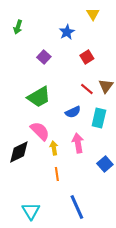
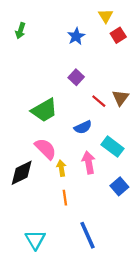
purple square: (44, 57) -> (76, 77), moved
red square: (87, 57) -> (118, 35), moved
cyan rectangle: (99, 118) -> (112, 147), moved, turned -66

